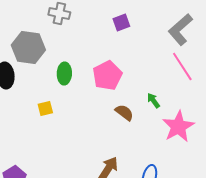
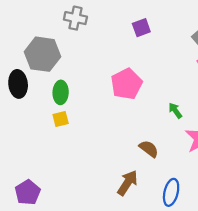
green ellipse: (64, 74) -> (61, 92), moved
brown semicircle: (124, 112) -> (149, 149), moved

